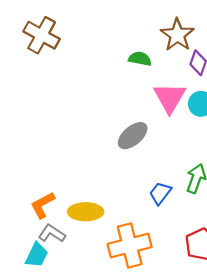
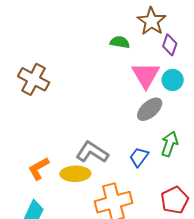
brown cross: (42, 35) -> (34, 79), moved
gray ellipse: (133, 136) -> (150, 109), moved
gray L-shape: (52, 233) -> (92, 152), moved, size x1.4

